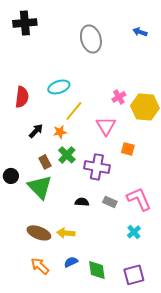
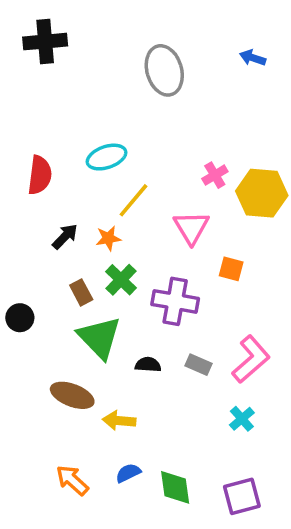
green triangle: (40, 187) -> (99, 338), moved
pink L-shape: (139, 199) -> (251, 359), turned 72
brown ellipse: (39, 233) -> (72, 395), moved

